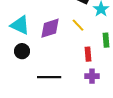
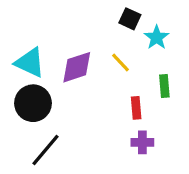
black circle: (22, 51) -> (33, 103), size x1.5
black line: (49, 77) -> (46, 150), moved, turned -50

